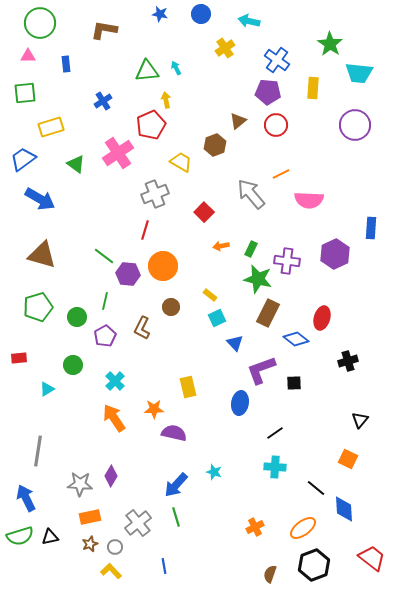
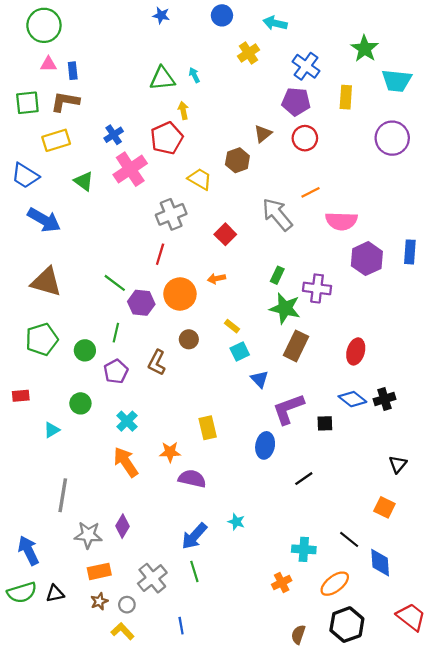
blue star: (160, 14) -> (161, 15), moved
brown L-shape: (104, 30) -> (65, 102), moved
pink triangle: (28, 56) -> (48, 64), moved
blue cross: (103, 101) -> (114, 135), moved
blue trapezoid: (23, 159) -> (25, 176), turned -112
orange arrow: (221, 246) -> (216, 279), moved
purple hexagon: (335, 254) -> (367, 259), moved
blue diamond: (296, 339) -> (352, 399), moved
gray line: (38, 451) -> (63, 495), moved
cyan cross: (275, 467) -> (304, 549), moved

